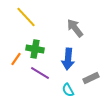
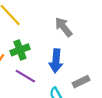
green cross: (35, 49) -> (20, 50), turned -30

